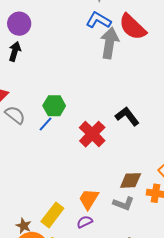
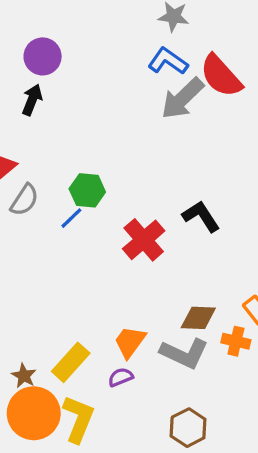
gray arrow: (109, 43) -> (182, 98), turned -148
gray semicircle: (15, 115) -> (24, 200), turned 80
gray L-shape: (124, 204) -> (184, 353), size x1.4

